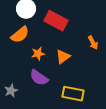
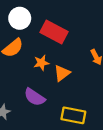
orange star: (38, 54) -> (41, 63), moved

